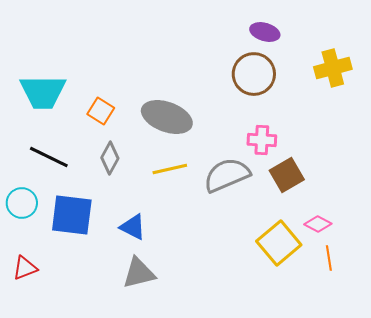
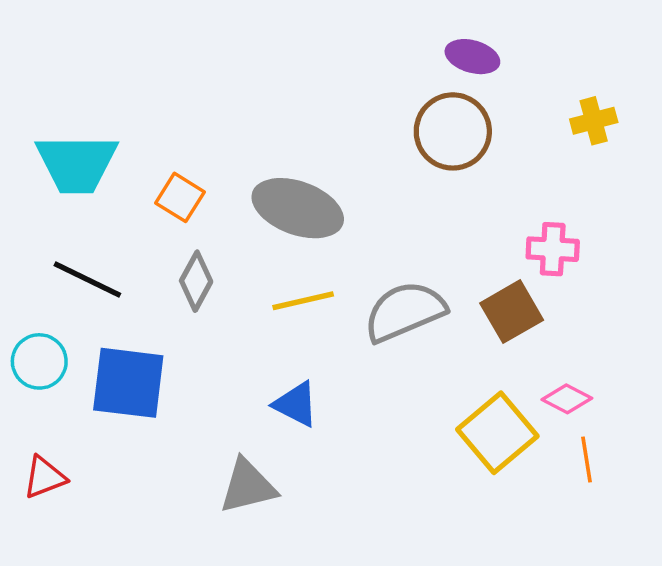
yellow cross: (333, 68) -> (594, 121), size x0.7
pink cross: (262, 140) -> (553, 249), moved
blue triangle: (133, 227) -> (296, 404), moved

